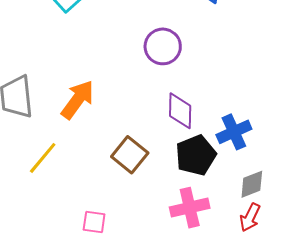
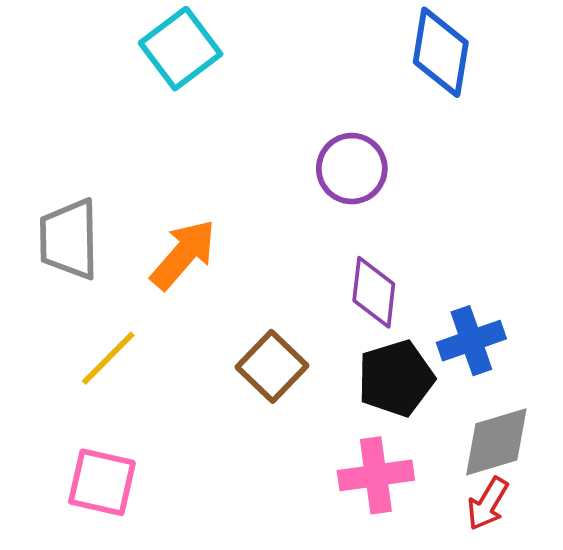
gray diamond: (252, 184) -> (496, 442), size x1.4
pink square: (94, 222) -> (102, 482), moved, size x1.5

